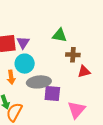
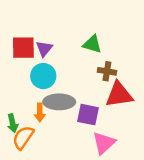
red triangle: (84, 72) -> (119, 95), size x1.6
orange arrow: (11, 77) -> (40, 113), moved
purple square: (52, 93) -> (88, 115), moved

